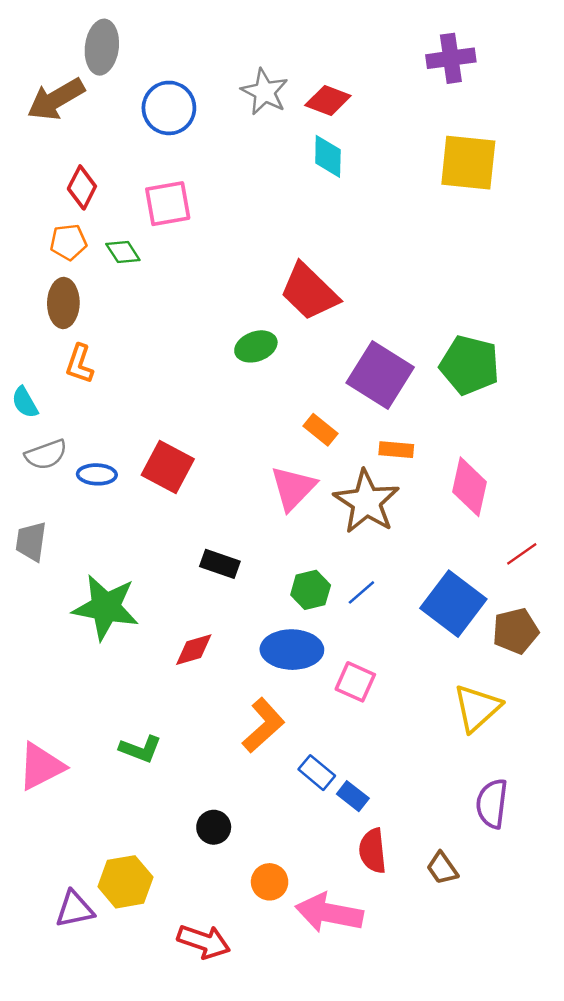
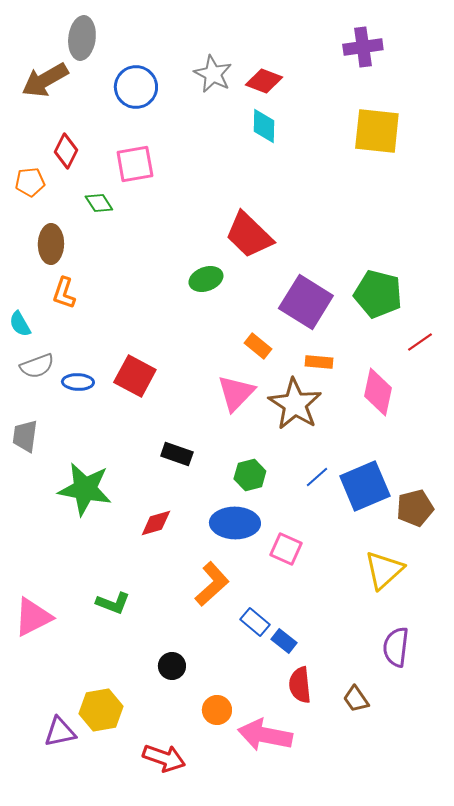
orange pentagon: (68, 242) -> (30, 182), moved
red line: (522, 554) -> (420, 342), moved
blue line: (361, 592) -> (317, 477), moved
blue square: (453, 604) -> (365, 486), turned 30

